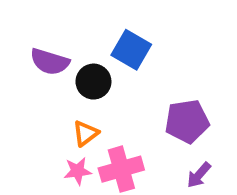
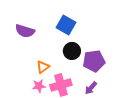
black circle: (93, 82) -> (72, 51), moved
purple arrow: (199, 175) -> (91, 88), moved

